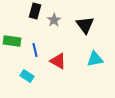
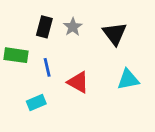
black rectangle: (35, 11) -> (44, 27), moved
cyan rectangle: (27, 76) -> (36, 102), turned -56

